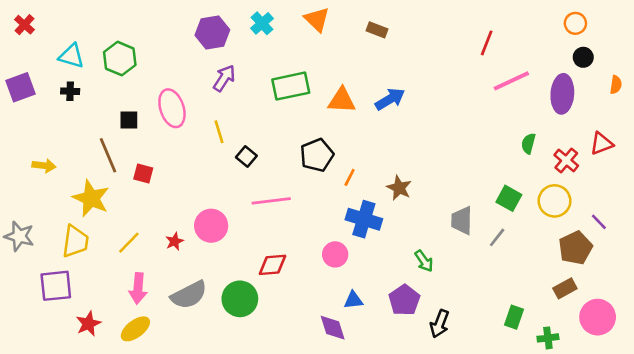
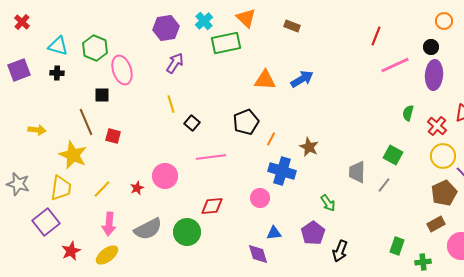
black circle: (583, 57) -> (431, 47), moved
green rectangle: (291, 86) -> (226, 43), moved
pink ellipse: (172, 108) -> (122, 70), moved
yellow circle: (555, 201) -> (443, 156), moved
purple square: (56, 286) -> (46, 222), turned -32

